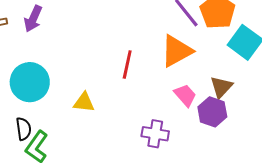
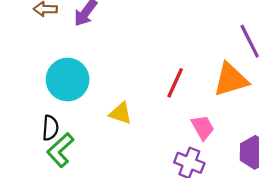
pink trapezoid: (185, 95) -> (203, 127), moved

